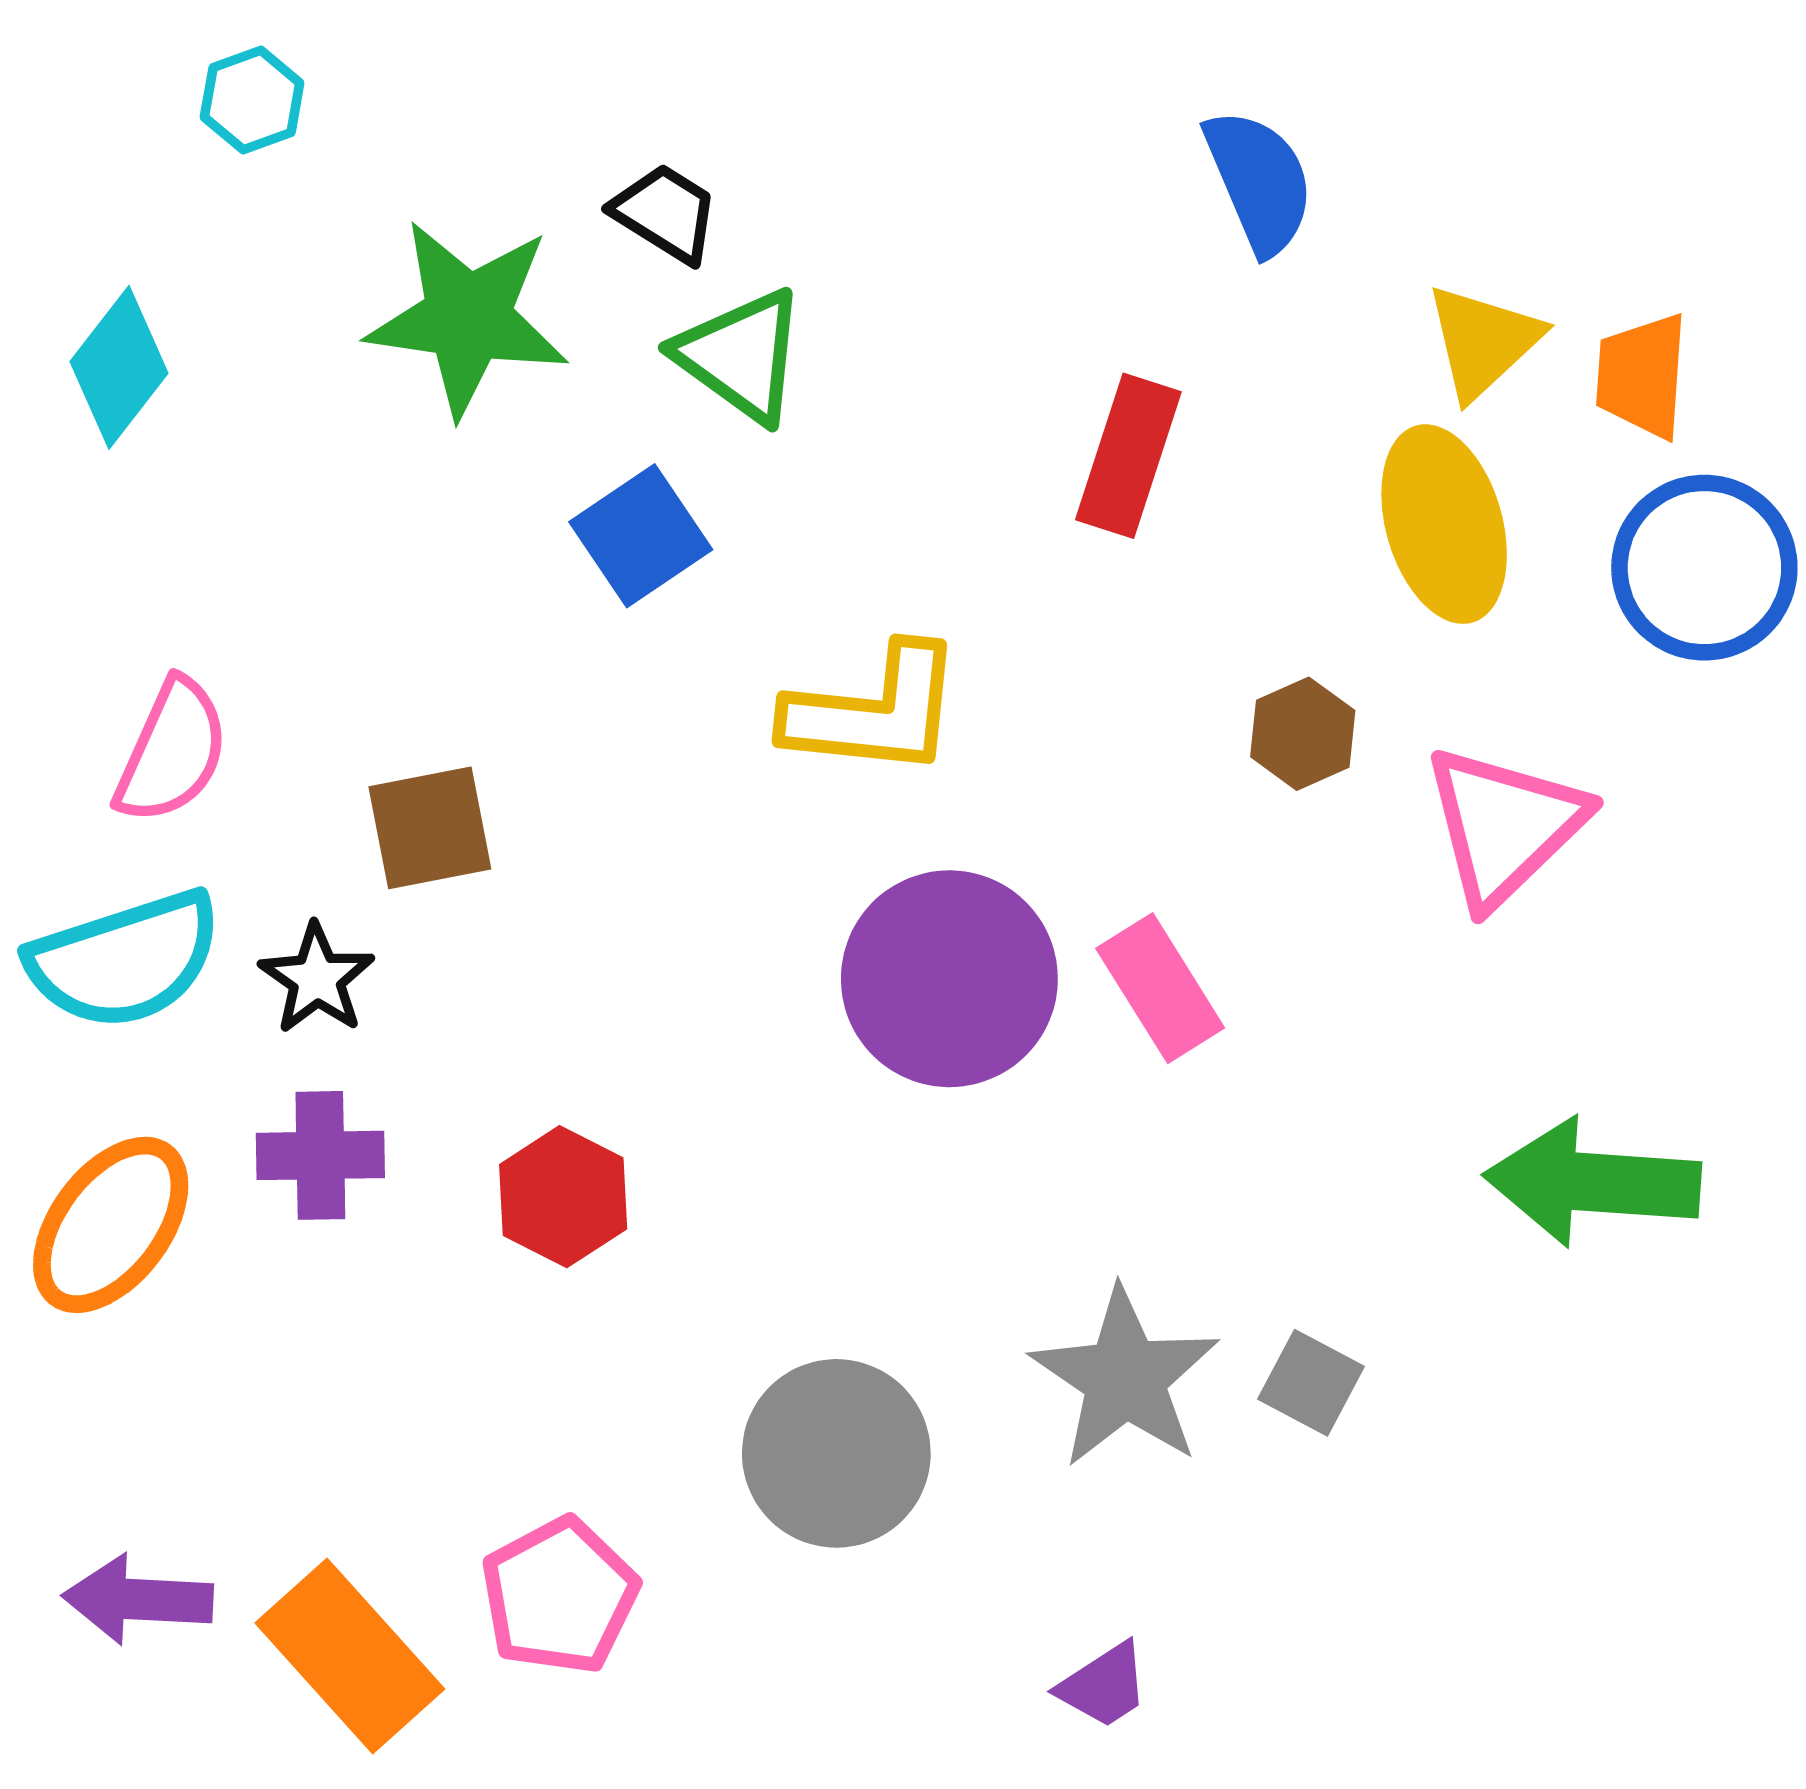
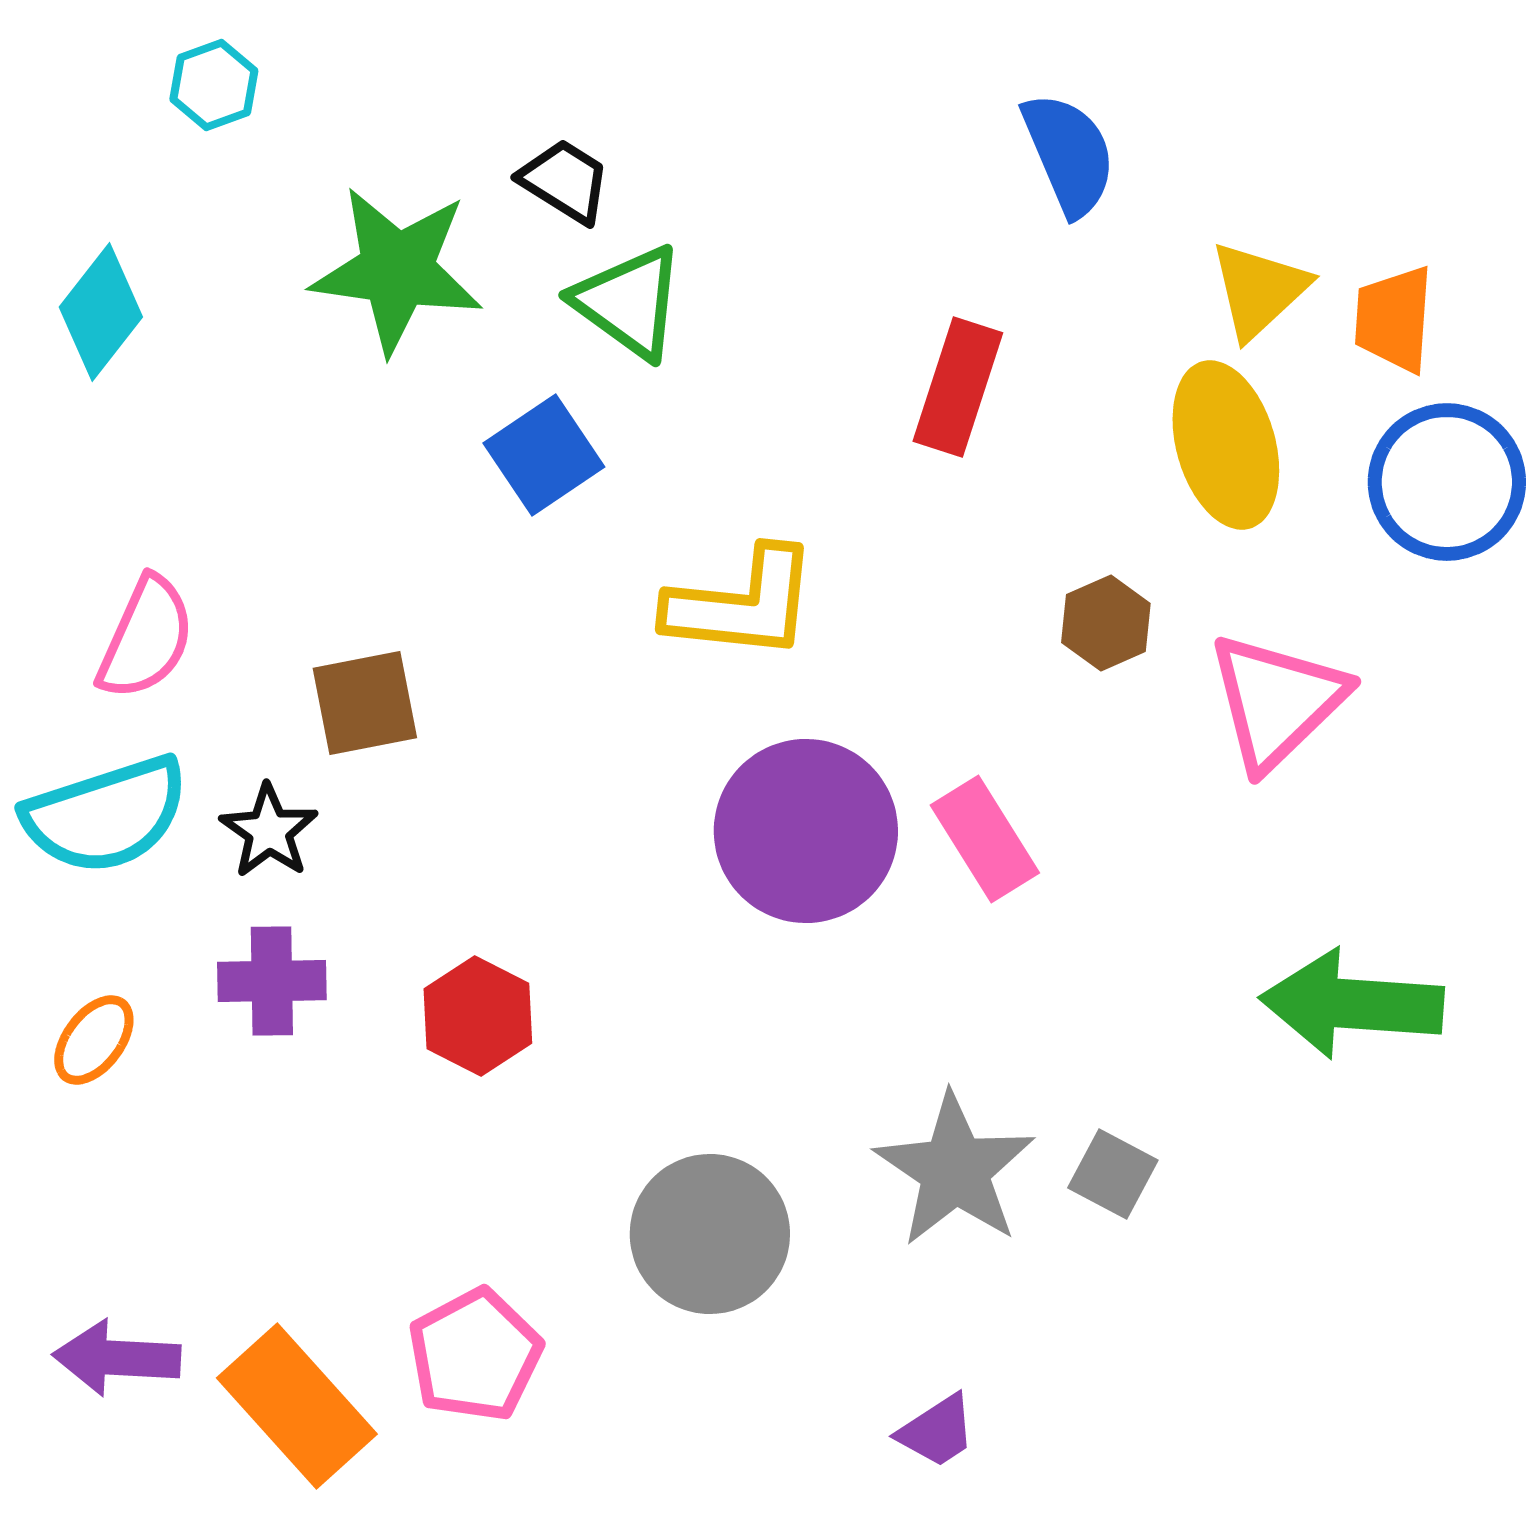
orange ellipse: (111, 1225) -> (94, 1040), size x0.6

